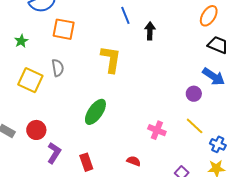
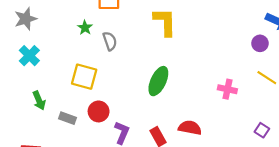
green star: (21, 41) -> (85, 28), moved
yellow square: (30, 80) -> (84, 77), moved
red semicircle: (134, 161) -> (190, 128), moved, size x1.5

